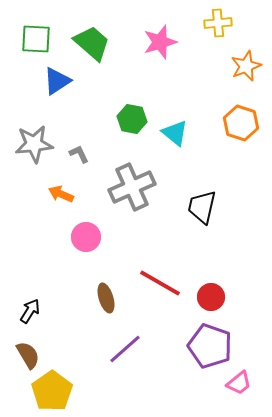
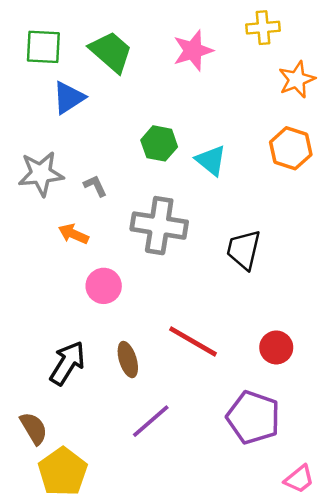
gray cross: (132, 187) -> (159, 226), turned 33
red circle: (211, 297) -> (276, 347), moved
black arrow: (30, 311) -> (67, 363), moved, size x1.5
pink trapezoid: (239, 383) -> (299, 479), moved

